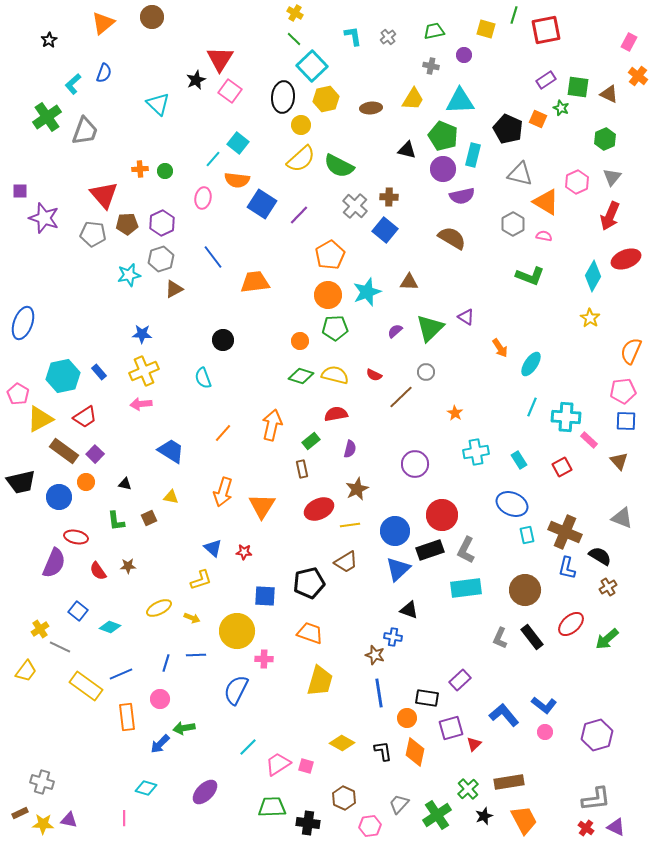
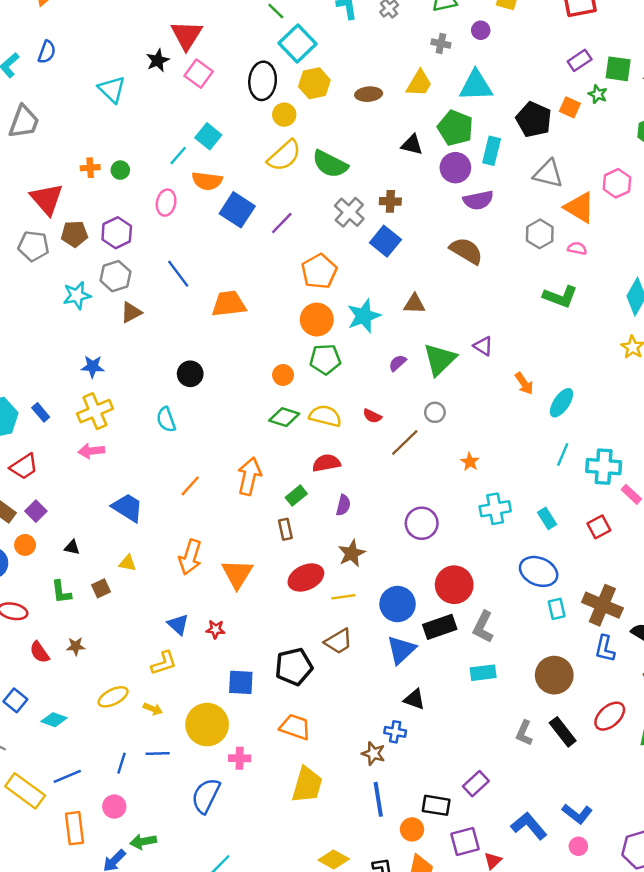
cyan rectangle: (466, 588) -> (483, 673), size x0.7

